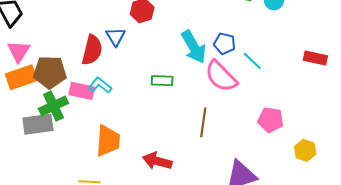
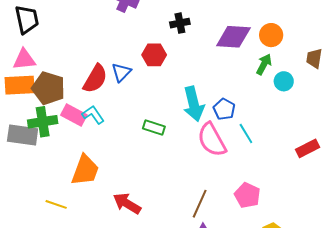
pink triangle: (19, 51) -> (24, 60), turned 35
red rectangle: (315, 58) -> (308, 148), turned -55
brown line: (203, 122) -> (200, 204), moved

